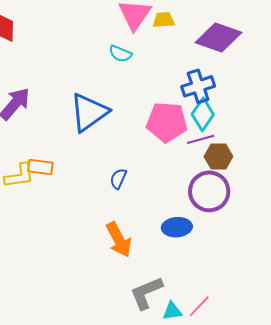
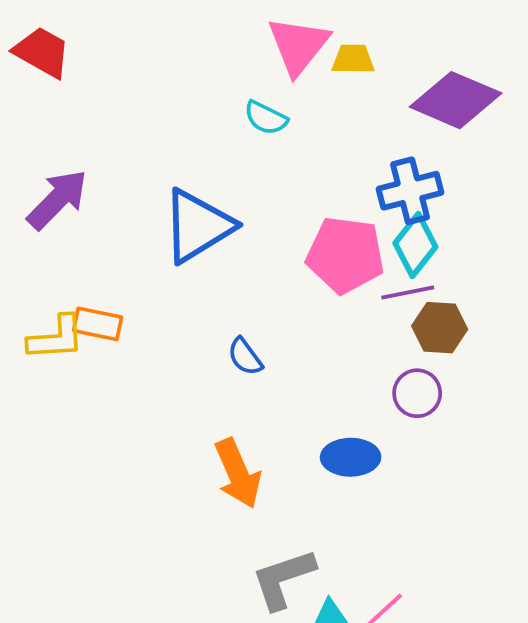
blue semicircle: (118, 179) -> (245, 357), turned -65
purple circle: (209, 191) -> (417, 393), size x0.6

